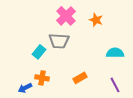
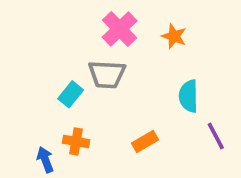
cyan semicircle: (115, 53) -> (189, 96), moved, turned -90
purple line: (115, 85) -> (216, 136), moved
blue arrow: (25, 88) -> (45, 160), turned 96

